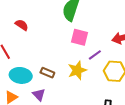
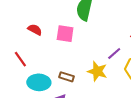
pink square: (79, 37) -> (65, 34), moved
yellow star: (77, 70) -> (97, 71), turned -30

